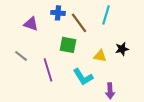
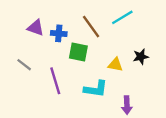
blue cross: (58, 13) -> (59, 33), moved
cyan line: (106, 15) -> (122, 17), turned 42
cyan L-shape: (83, 77) -> (96, 89), turned -50

